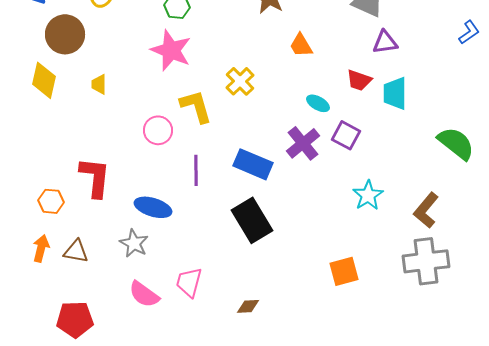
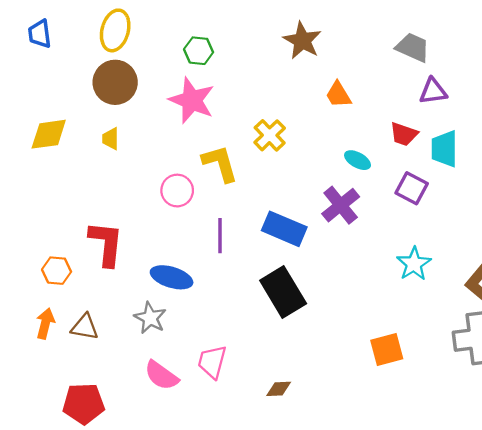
brown circle: (65, 34) -> (115, 82), moved
yellow diamond: (44, 80) -> (49, 134), turned 69
purple square: (346, 135) -> (412, 188), moved

